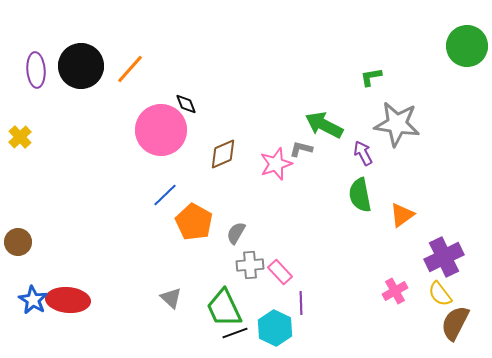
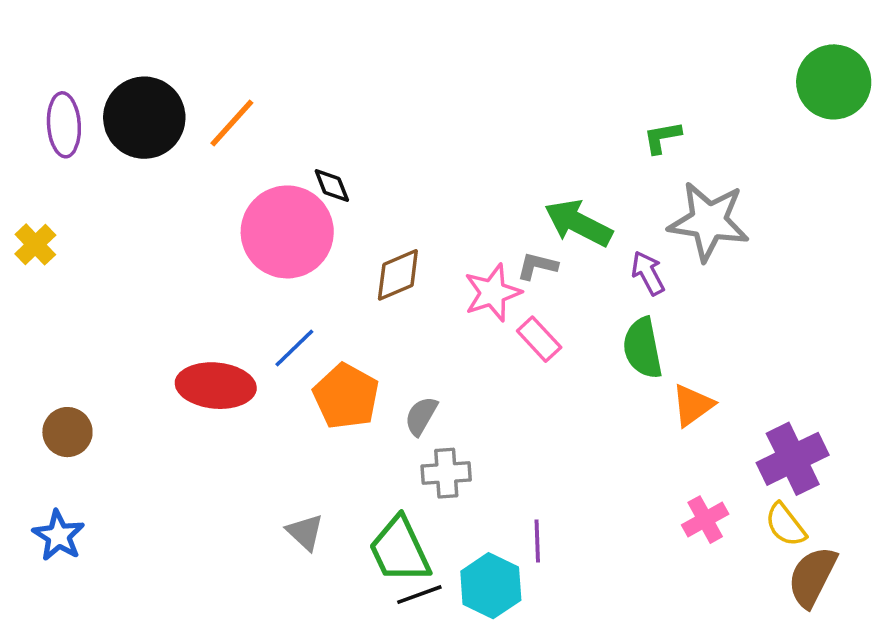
orange triangle: (402, 215) -> (693, 405), moved
brown circle: (18, 242) -> (67, 432), moved
pink rectangle: (280, 272) -> (539, 339), moved
red ellipse: (68, 300) -> (216, 386), moved

